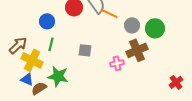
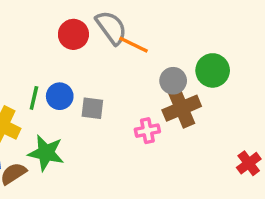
blue circle: (47, 21) -> (60, 96), moved
gray circle: (132, 25) -> (173, 81), moved

